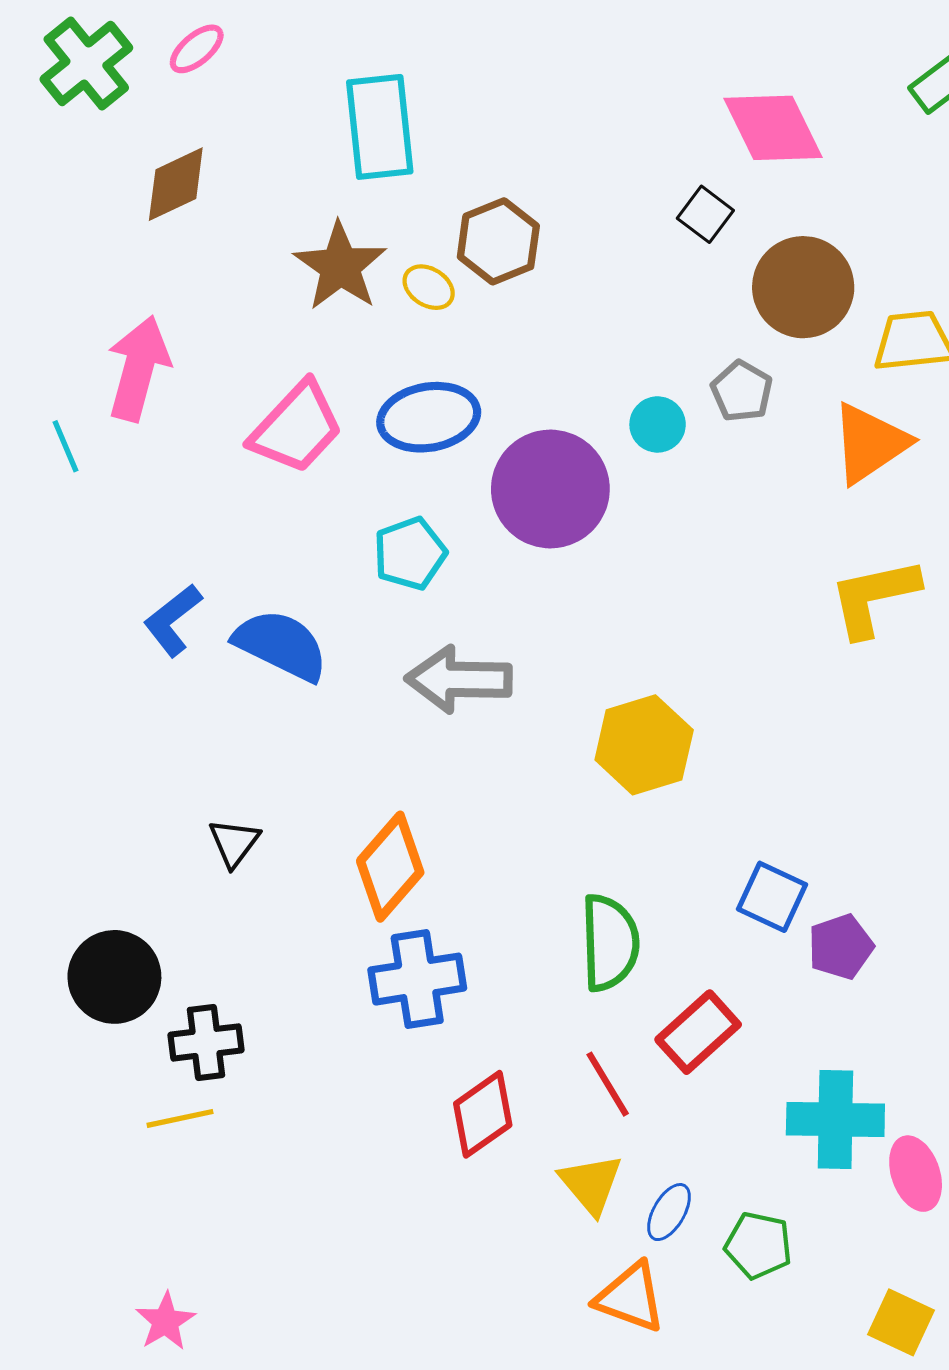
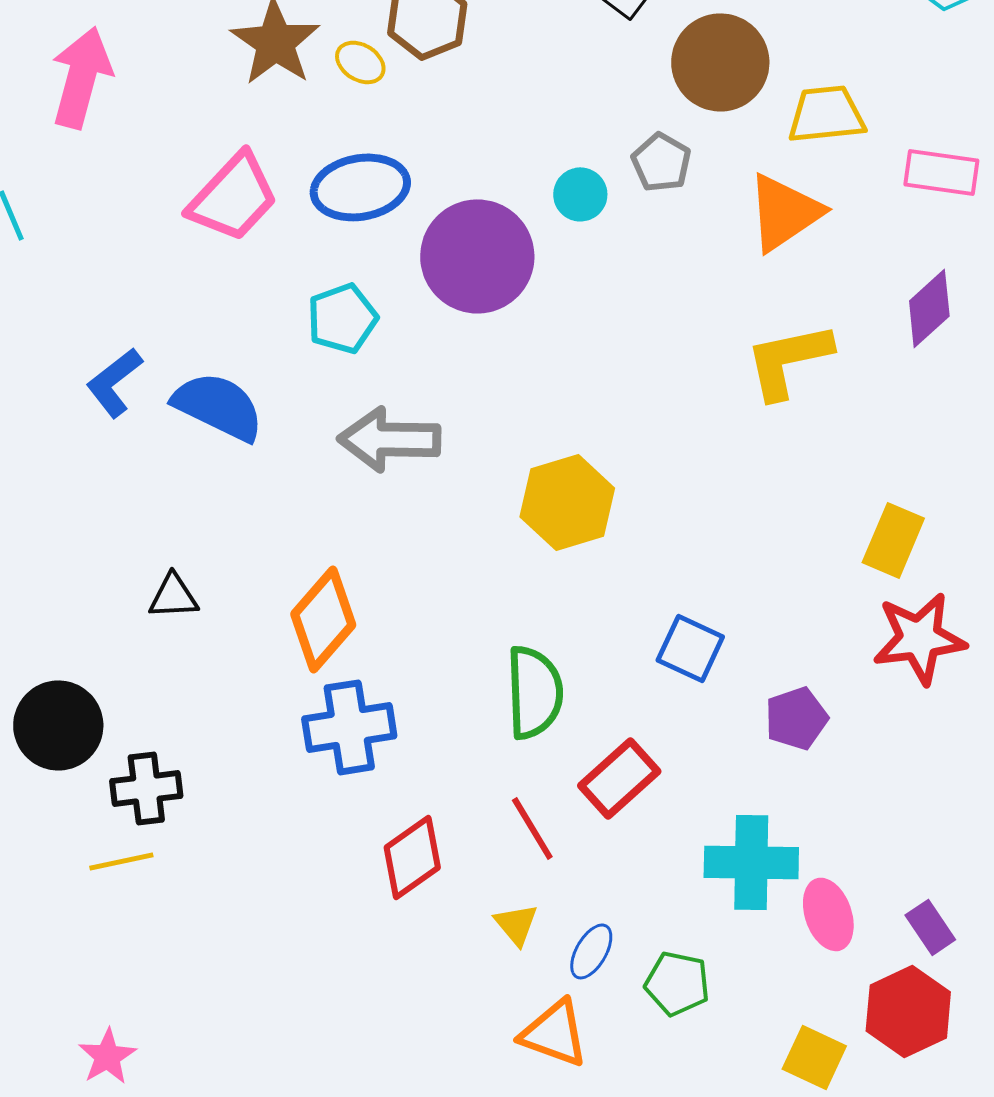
pink arrow: (138, 368) -> (81, 77), moved
black triangle: (234, 843) -> (173, 596), turned 50
purple pentagon: (841, 947) -> (796, 718), moved
yellow triangle: (591, 1184) -> (516, 924), size x0.7

